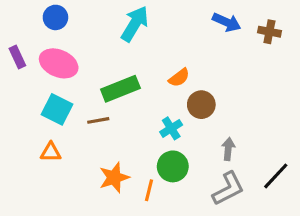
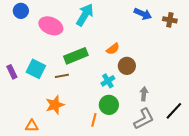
blue circle: (55, 17) -> (21, 11), moved
purple rectangle: (17, 57) -> (12, 72), moved
pink ellipse: (59, 63) -> (51, 26), moved
orange triangle: (51, 152) -> (32, 126), moved
orange star: (114, 178) -> (55, 105), moved

